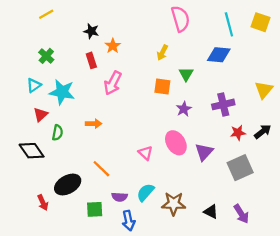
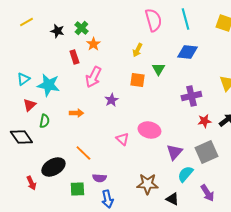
yellow line: (46, 14) -> (26, 22), moved
cyan line: (229, 24) -> (185, 19), moved
black star: (91, 31) -> (57, 31), moved
green cross: (46, 56) -> (81, 28), moved
purple star: (184, 109) -> (111, 100), moved
pink ellipse: (176, 143) -> (149, 130), turned -45
purple triangle: (204, 152) -> (174, 152), moved
cyan semicircle: (145, 192) -> (185, 174), moved
black triangle: (211, 212) -> (172, 199), moved

